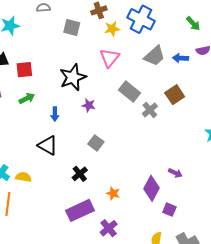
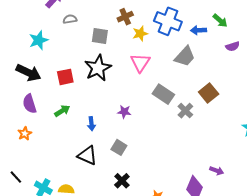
blue arrow: (181, 58) -> (198, 30), moved
red square: (24, 70) -> (65, 77), moved
black star: (73, 77) -> (98, 68), moved
gray square: (96, 143) -> (119, 147), moved

